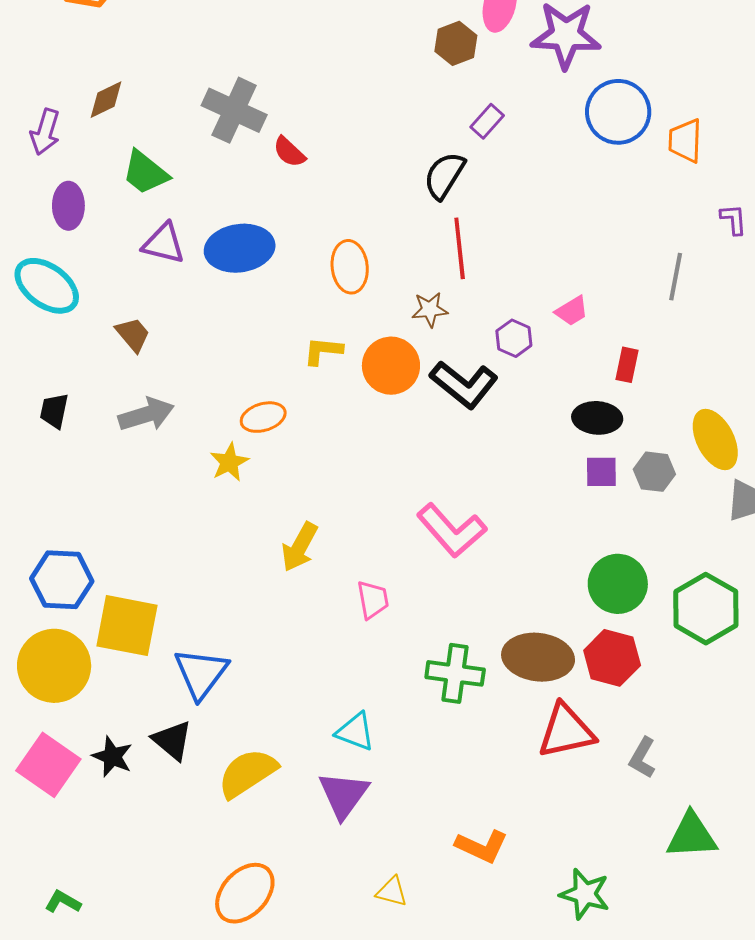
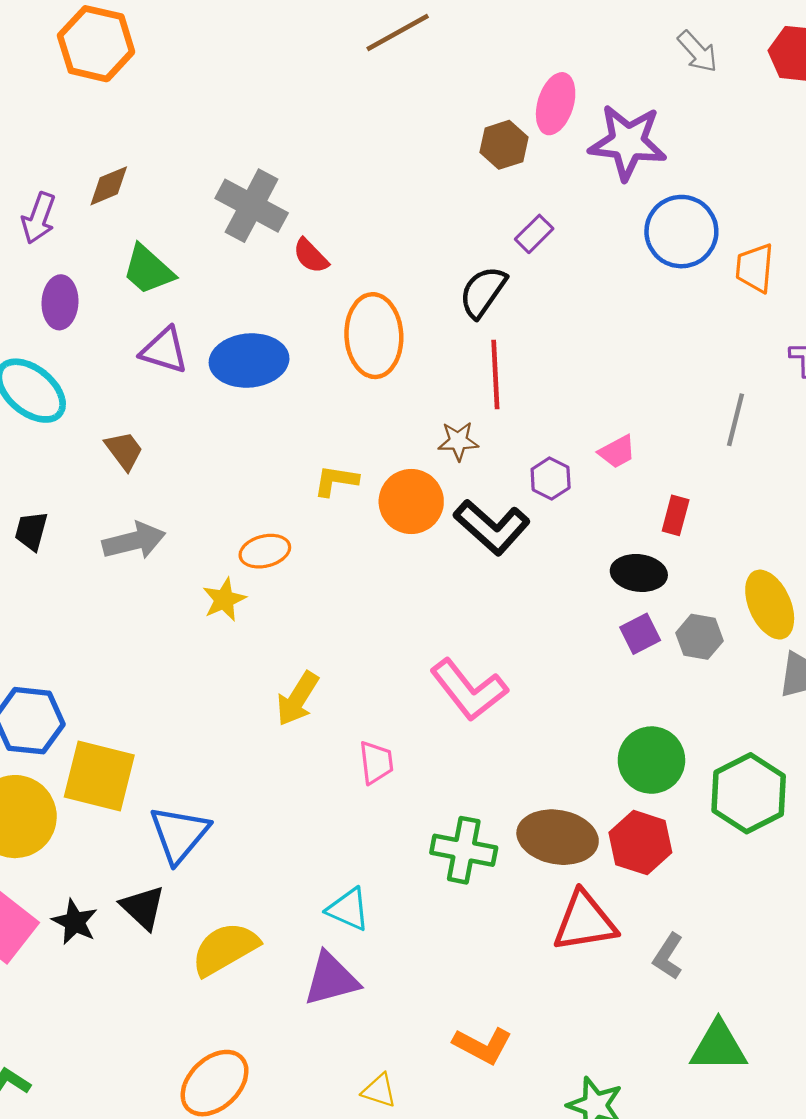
orange ellipse: (350, 267) -> (374, 336), moved, size x1.4
purple square: (601, 472) -> (640, 634), turned -30
purple triangle: (343, 795) -> (331, 979), turned 36

